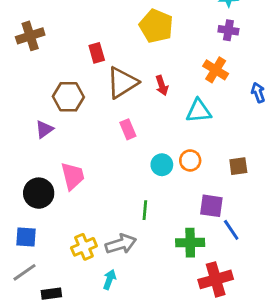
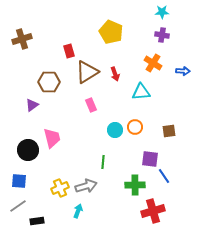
blue arrow: (258, 93) -> (183, 71), moved, turned 112

